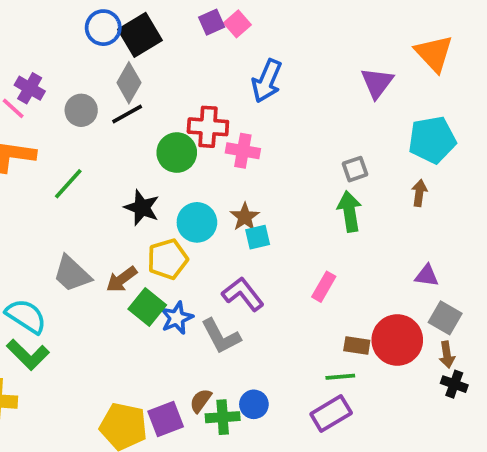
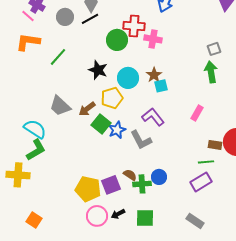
green L-shape: (28, 355) -> (36, 150), turned -75
brown semicircle: (201, 401) -> (130, 175), turned 88

